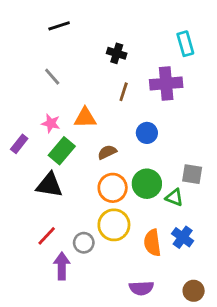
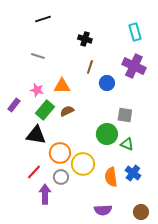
gray line: (52, 77) -> (38, 56), turned -32
purple cross: (166, 83) -> (134, 66), moved, turned 30
blue circle: (147, 133) -> (107, 83), moved
brown semicircle: (107, 152) -> (67, 111), moved
gray square: (192, 174) -> (125, 115), moved
orange circle: (113, 188) -> (60, 153), moved

